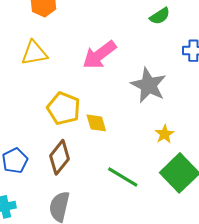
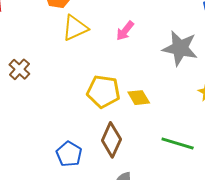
yellow triangle: (34, 53) -> (75, 28), moved
pink arrow: (99, 55) -> (125, 31), size x0.6

